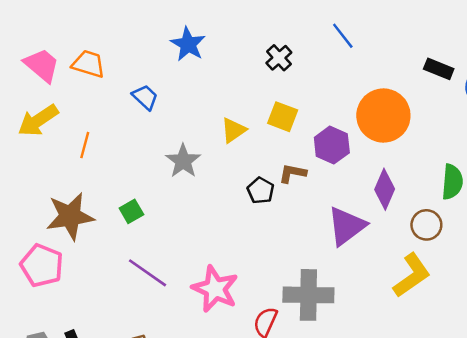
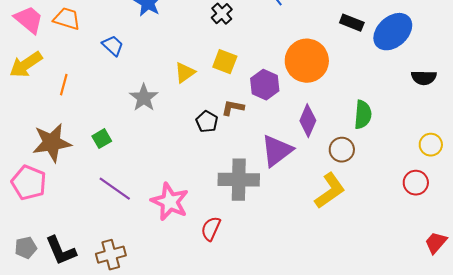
gray cross: (308, 295) -> (239, 180), moved

